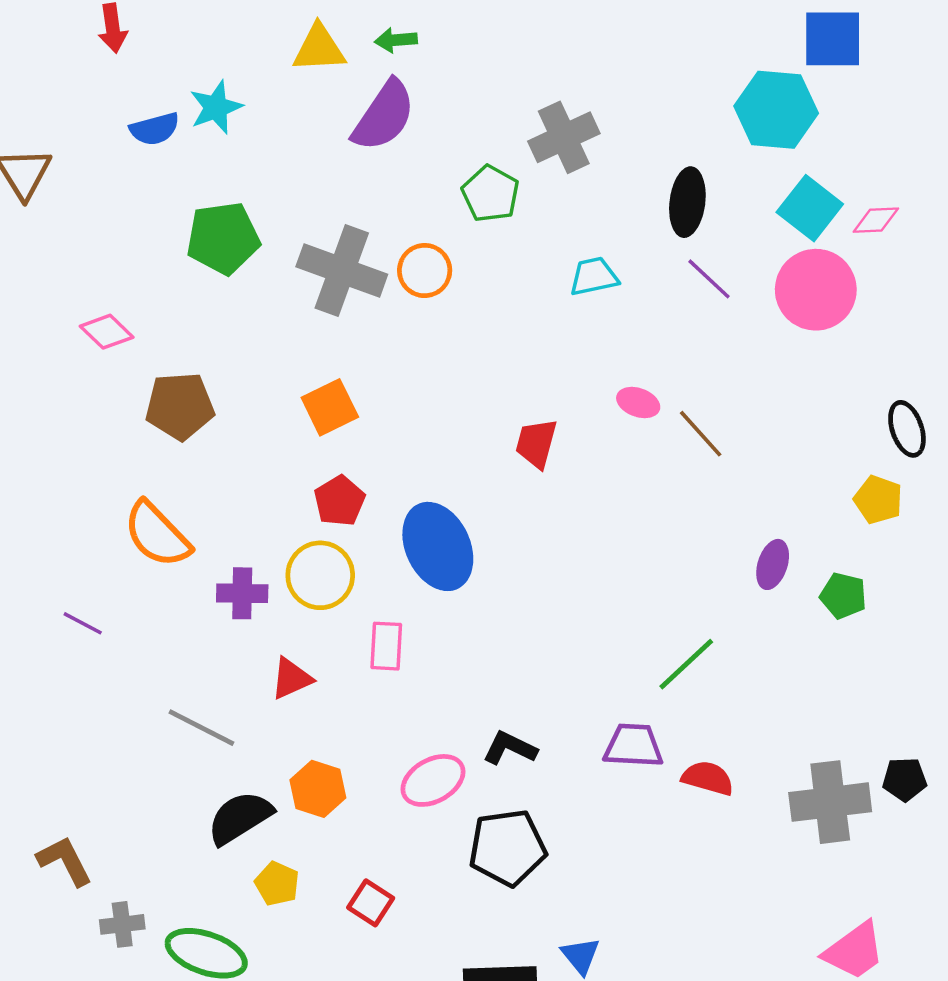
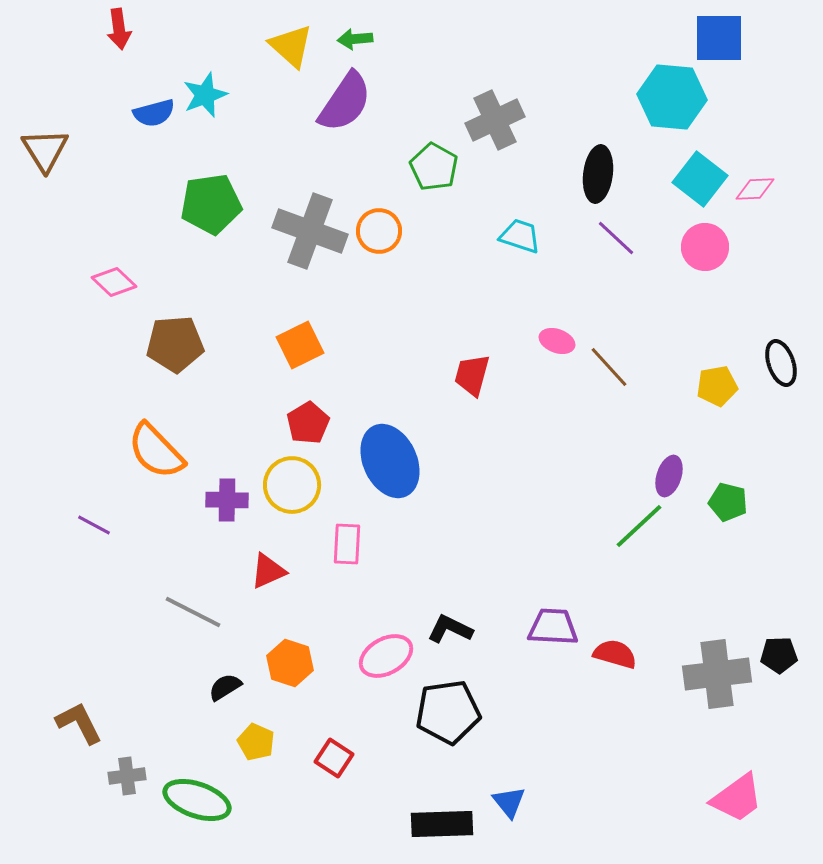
yellow triangle: (319, 49) -> (291, 46), turned 45
cyan trapezoid: (594, 277) -> (520, 236), turned 30
pink circle: (816, 290) -> (705, 247), size x0.7
yellow pentagon: (878, 500) -> (717, 386), moved, turned -30
green line: (686, 664) -> (639, 526), moved
black semicircle: (240, 818) -> (225, 687), size x0.6

